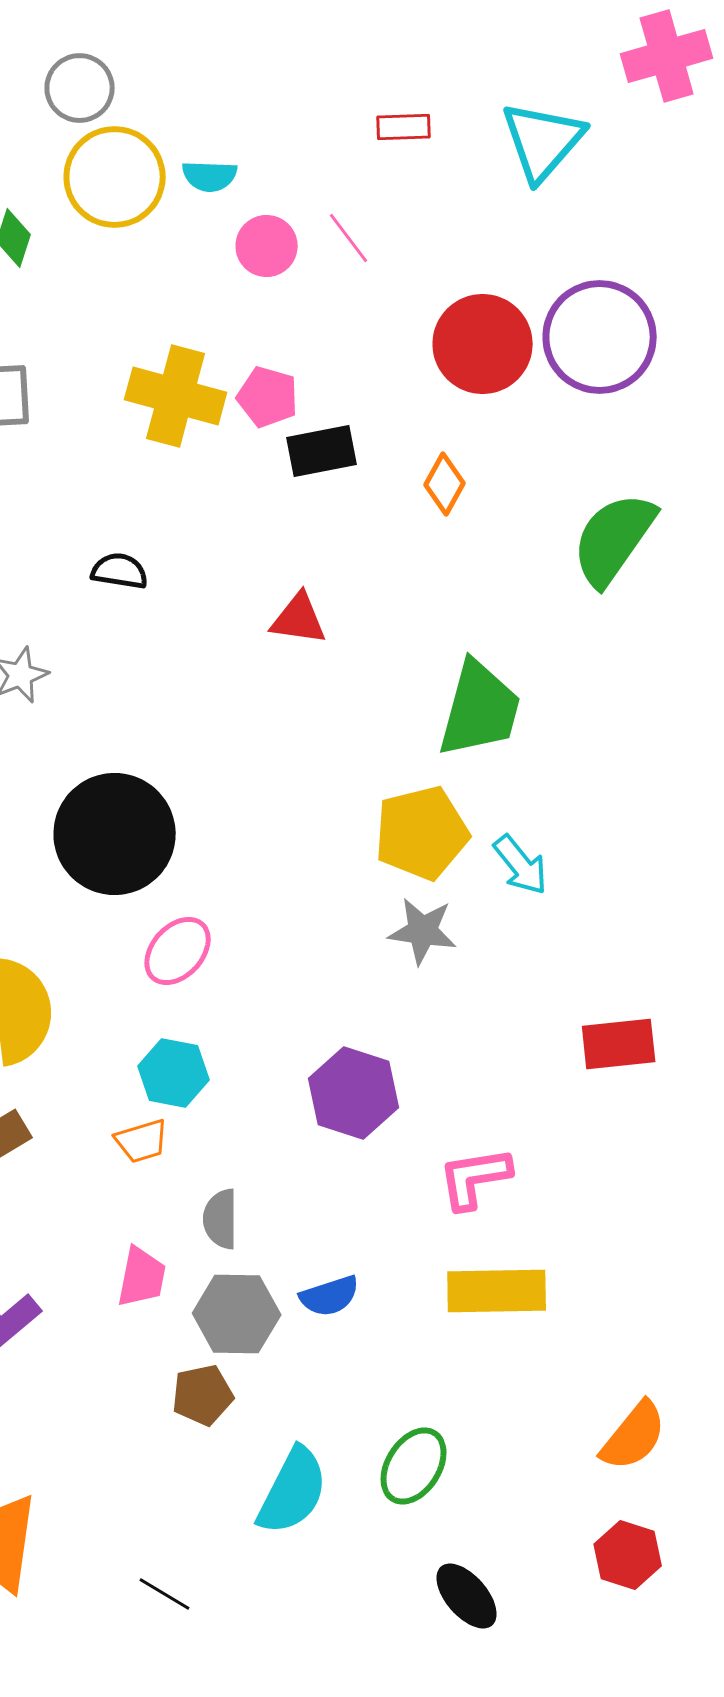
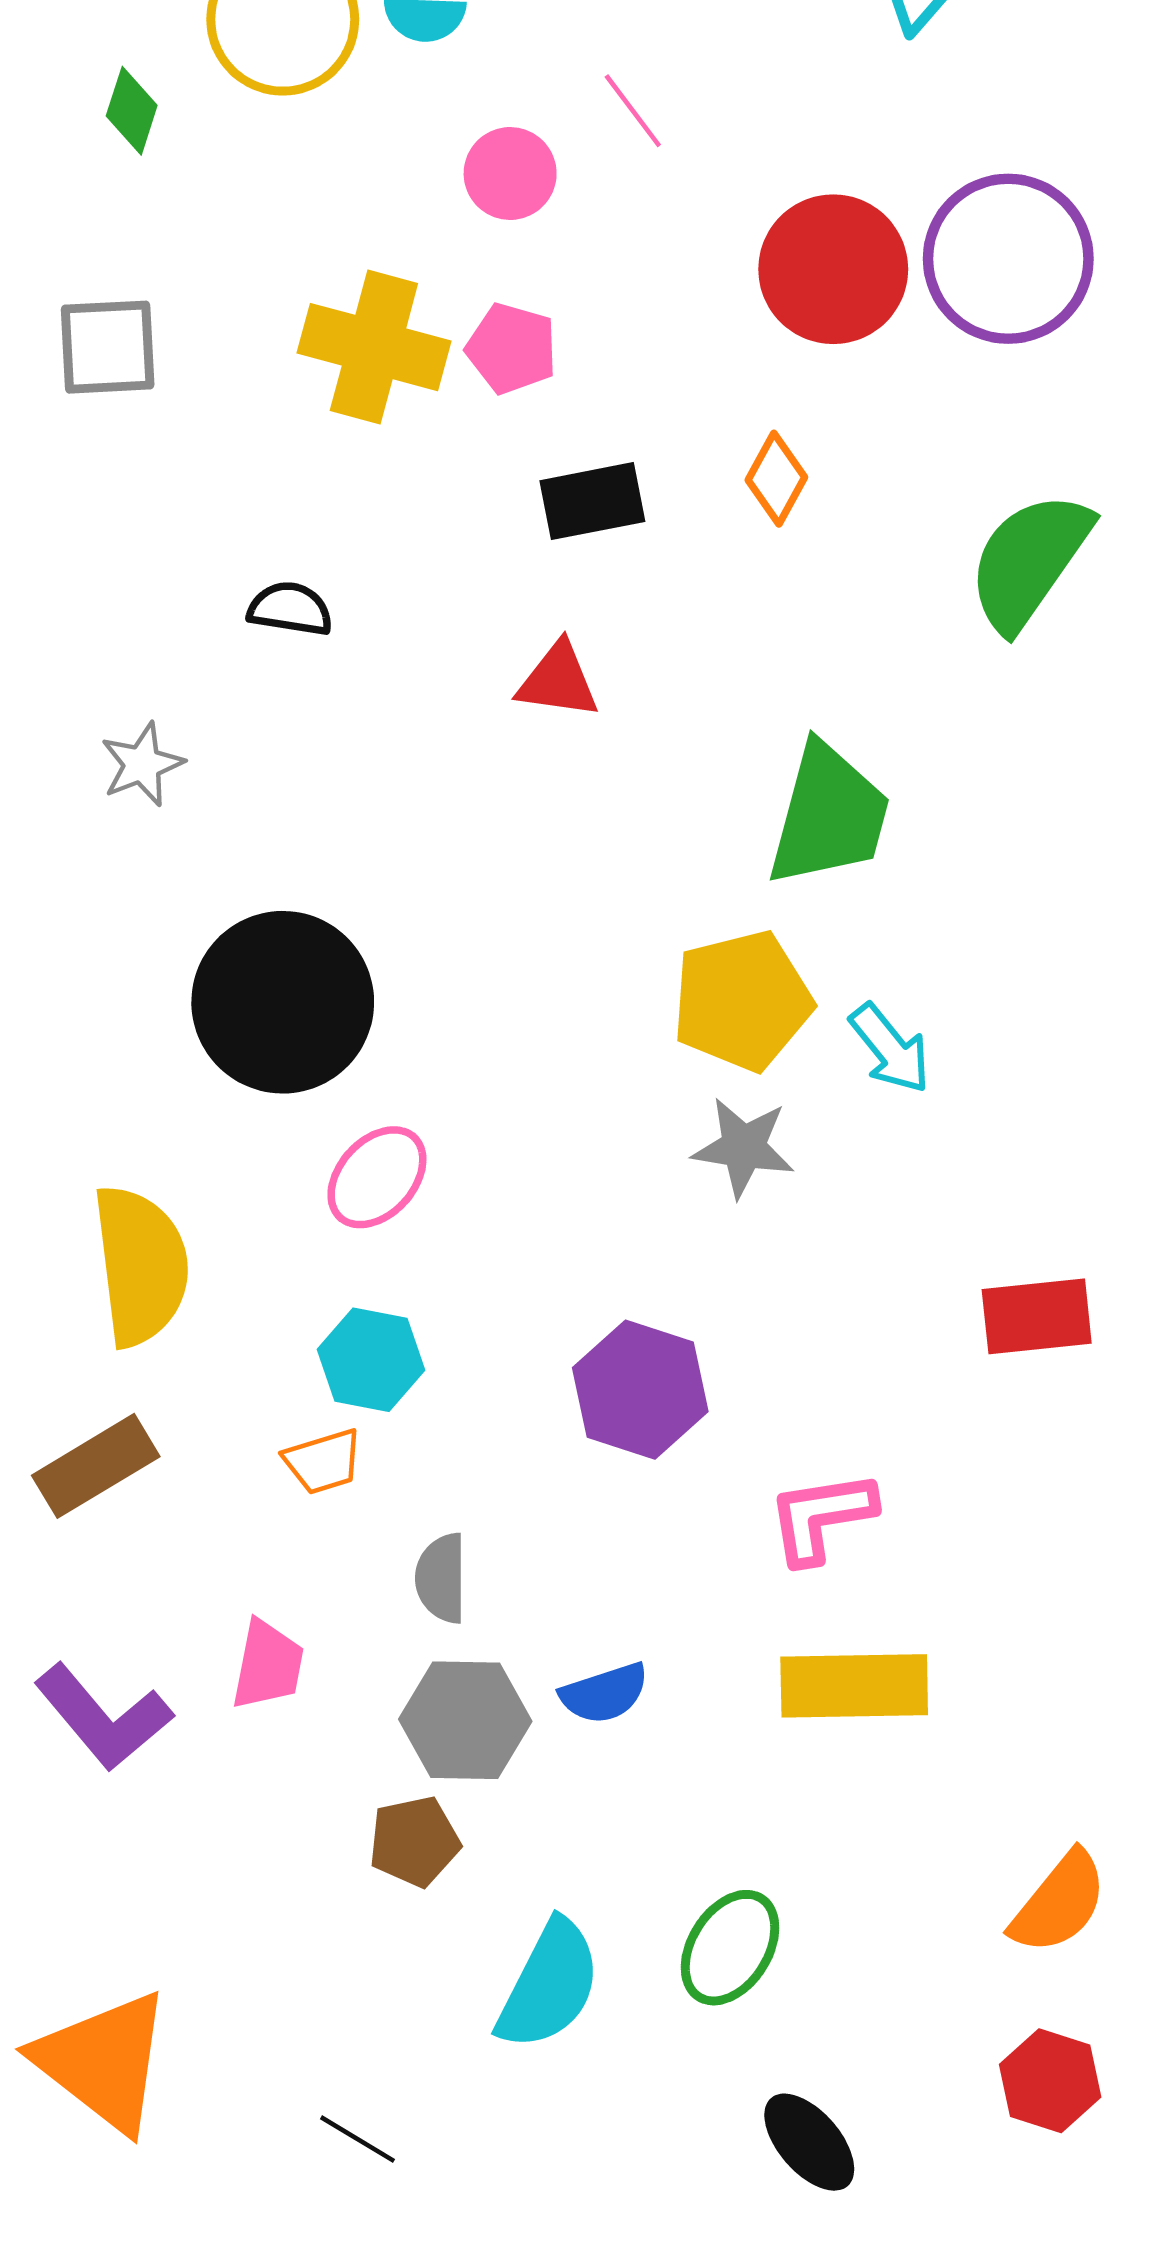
pink circle: (267, 246) -> (510, 174), moved
black rectangle: (322, 451) -> (592, 501), moved
pink trapezoid: (142, 1277) -> (268, 1665), moved

